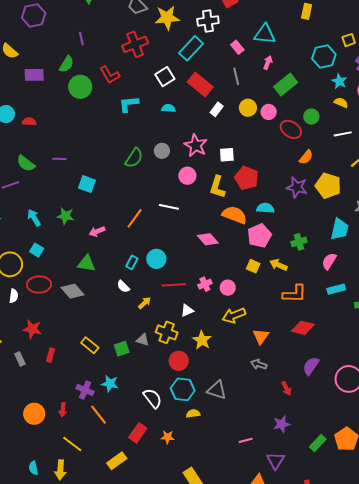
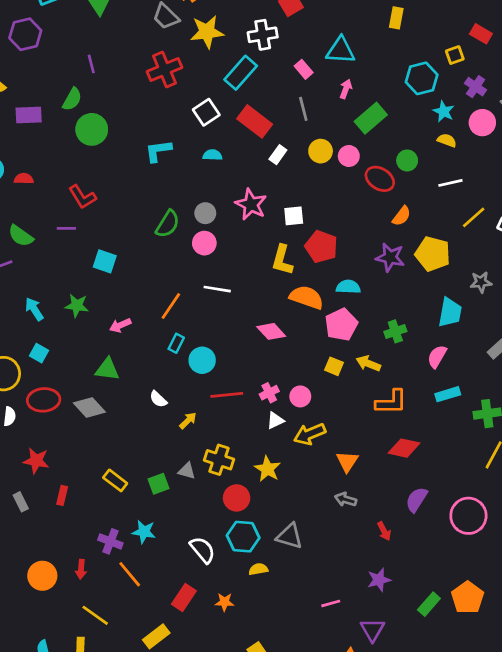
red L-shape: (110, 75) -> (82, 197), moved
pink circle: (187, 176) -> (204, 243), moved
cyan rectangle: (132, 262) -> (176, 343), moved
white triangle: (187, 310) -> (275, 420), moved

